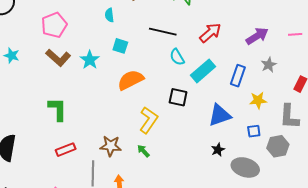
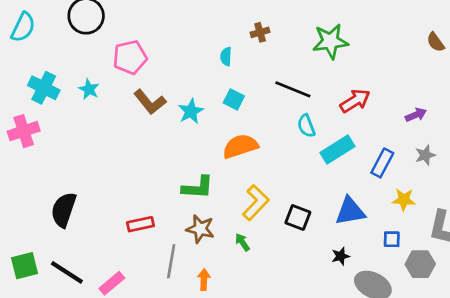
pink pentagon: (54, 25) -> (130, 57), moved
purple arrow: (257, 36) -> (416, 115), size x0.7
black square: (178, 97) -> (298, 217), moved
green L-shape: (58, 109) -> (198, 187), moved, turned 85

